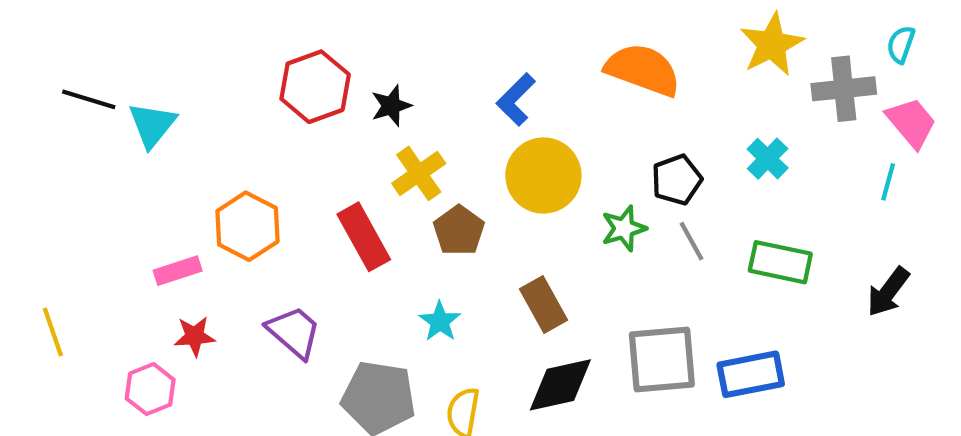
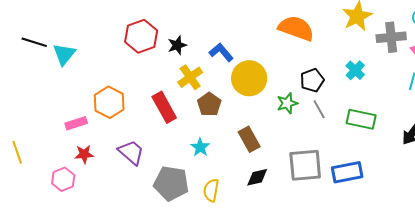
blue L-shape: (516, 99) -> (221, 52), moved, turned 95
black diamond: (560, 385) -> (257, 177), size x0.7

